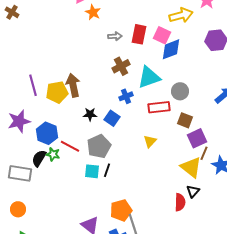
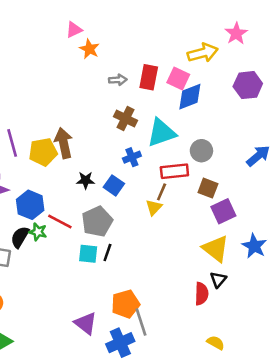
brown cross: (121, 66) -> (125, 119), turned -36
yellow triangle: (150, 141) -> (154, 207), moved
brown line: (204, 153) -> (162, 192), moved

